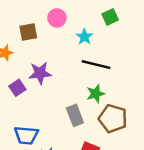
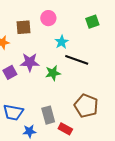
cyan star: (84, 37) -> (62, 42), moved
green star: (96, 94) -> (53, 73), moved
gray rectangle: (75, 115) -> (48, 115), moved

